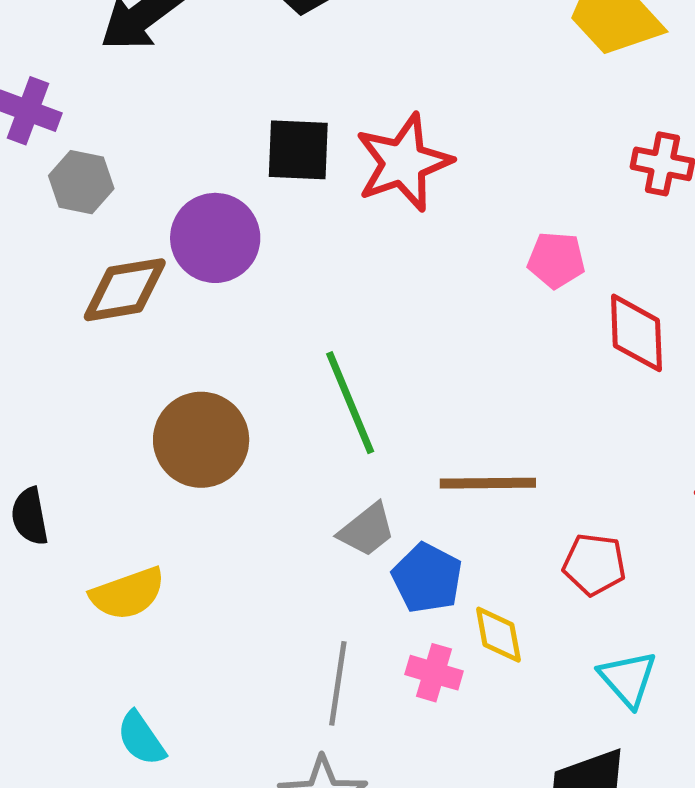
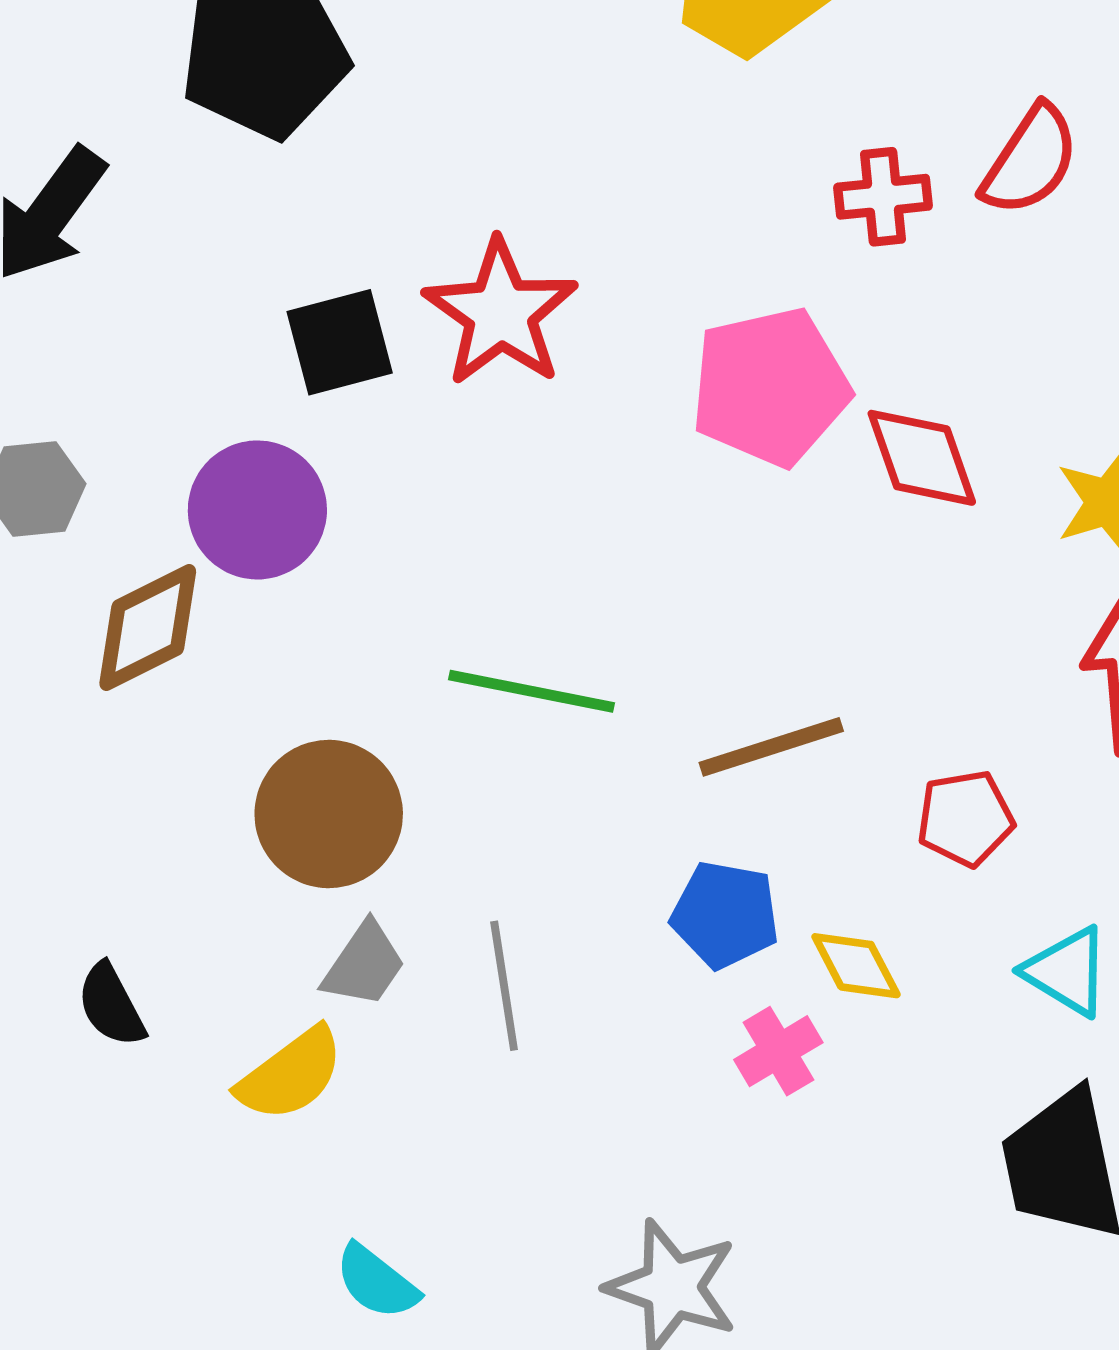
pink pentagon: (556, 260) -> (770, 387), size x1.8
green line: (350, 403) -> (531, 691), turned -39
gray trapezoid: (367, 530) -> (364, 965), moved
pink cross: (434, 673) -> (778, 1051), turned -30
gray line: (338, 683) -> (504, 986), moved

